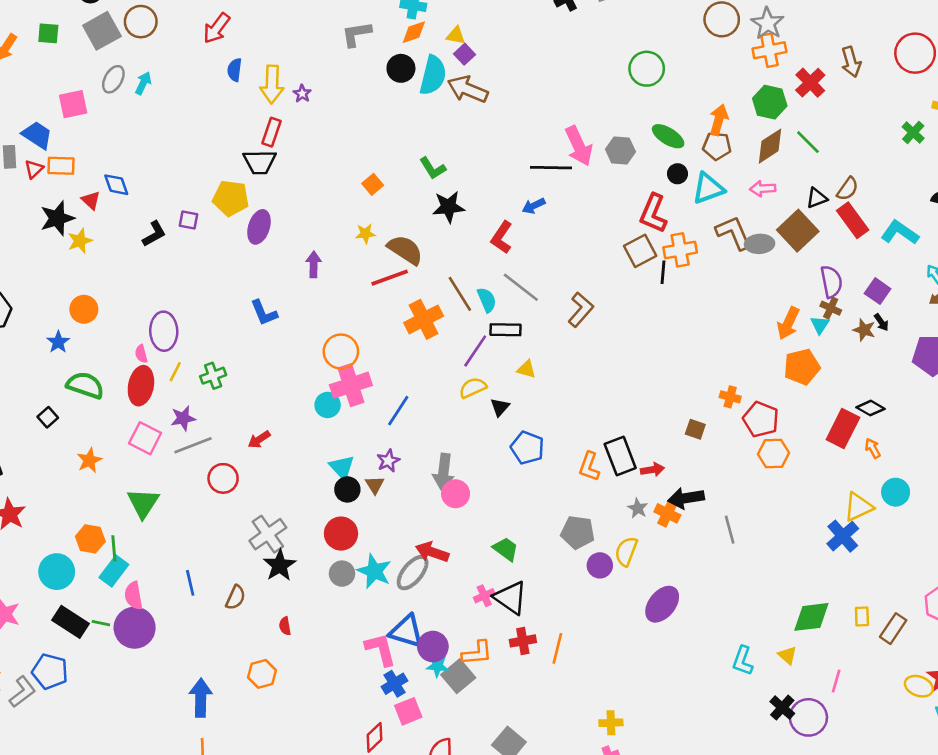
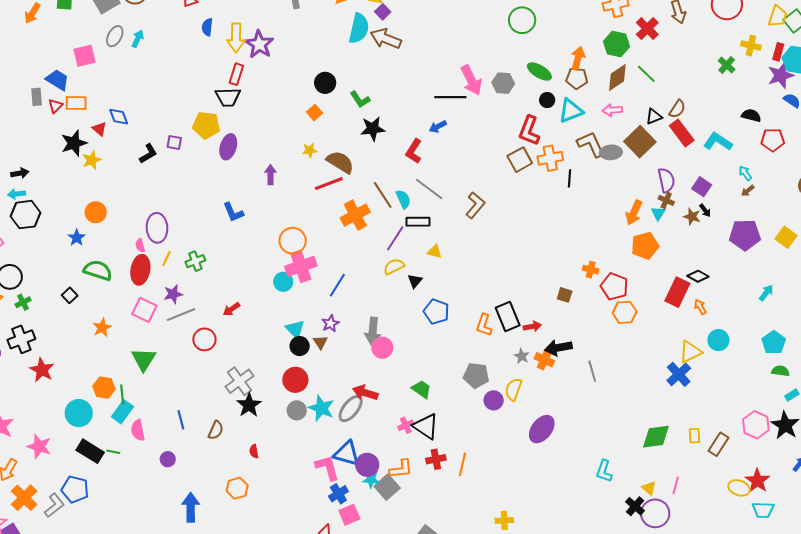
black circle: (401, 68) -> (325, 83), moved
purple star: (302, 94) -> (259, 44), size x2.0
black line: (663, 272) -> (569, 178), moved
purple circle: (135, 628) -> (168, 459), moved, size x0.5
yellow triangle: (787, 655) -> (649, 488), moved

